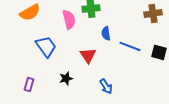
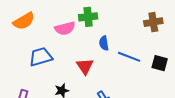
pink semicircle: (69, 19) -> (65, 28), turned 90
blue trapezoid: (46, 46) -> (41, 57), turned -70

